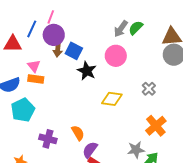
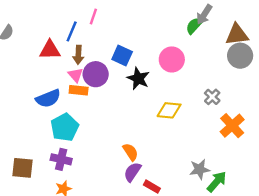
gray arrow: (121, 29) -> (204, 15), moved
purple circle: (54, 35) -> (96, 74), moved
brown arrow: (58, 49) -> (78, 55), moved
orange cross: (156, 126) -> (232, 126), moved
purple cross: (48, 139) -> (61, 159), moved
purple semicircle: (90, 150) -> (132, 172), moved

